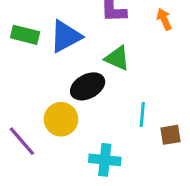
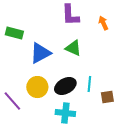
blue triangle: (66, 36) -> (40, 53), moved
black ellipse: (88, 86) -> (65, 86), moved

